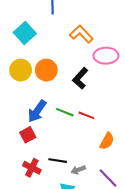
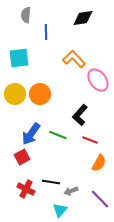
cyan square: (25, 33) -> (19, 58), turned 35
pink ellipse: (106, 56) -> (98, 80), turned 55
black L-shape: (80, 78) -> (80, 115), moved
red line: (86, 115) -> (90, 140), moved

